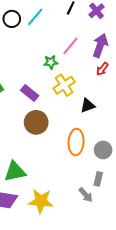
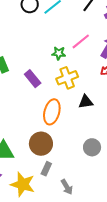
brown circle: (36, 122) -> (41, 144), moved
orange ellipse: (76, 142) -> (52, 112), moved
gray rectangle: (98, 179) -> (46, 169), moved

